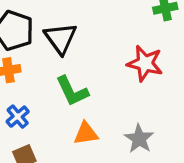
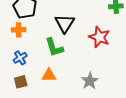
black triangle: (60, 38) -> (65, 23), moved
orange triangle: (86, 133) -> (49, 75), moved

